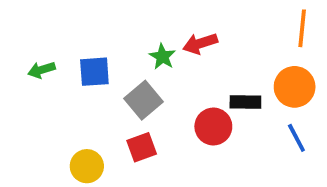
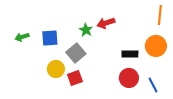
red circle: (213, 127) -> (129, 78), moved
blue line: (296, 138) -> (153, 85), moved
yellow circle: (87, 166) -> (56, 69), moved

